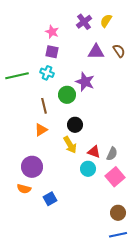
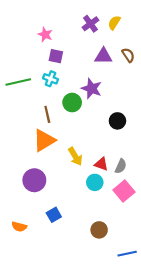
pink star: (52, 32) -> (45, 35), moved
black circle: (75, 125) -> (117, 121), moved
orange triangle: (41, 130) -> (44, 140), size x1.6
orange semicircle: (24, 189) -> (19, 227), moved
brown circle: (118, 213) -> (99, 230), moved

